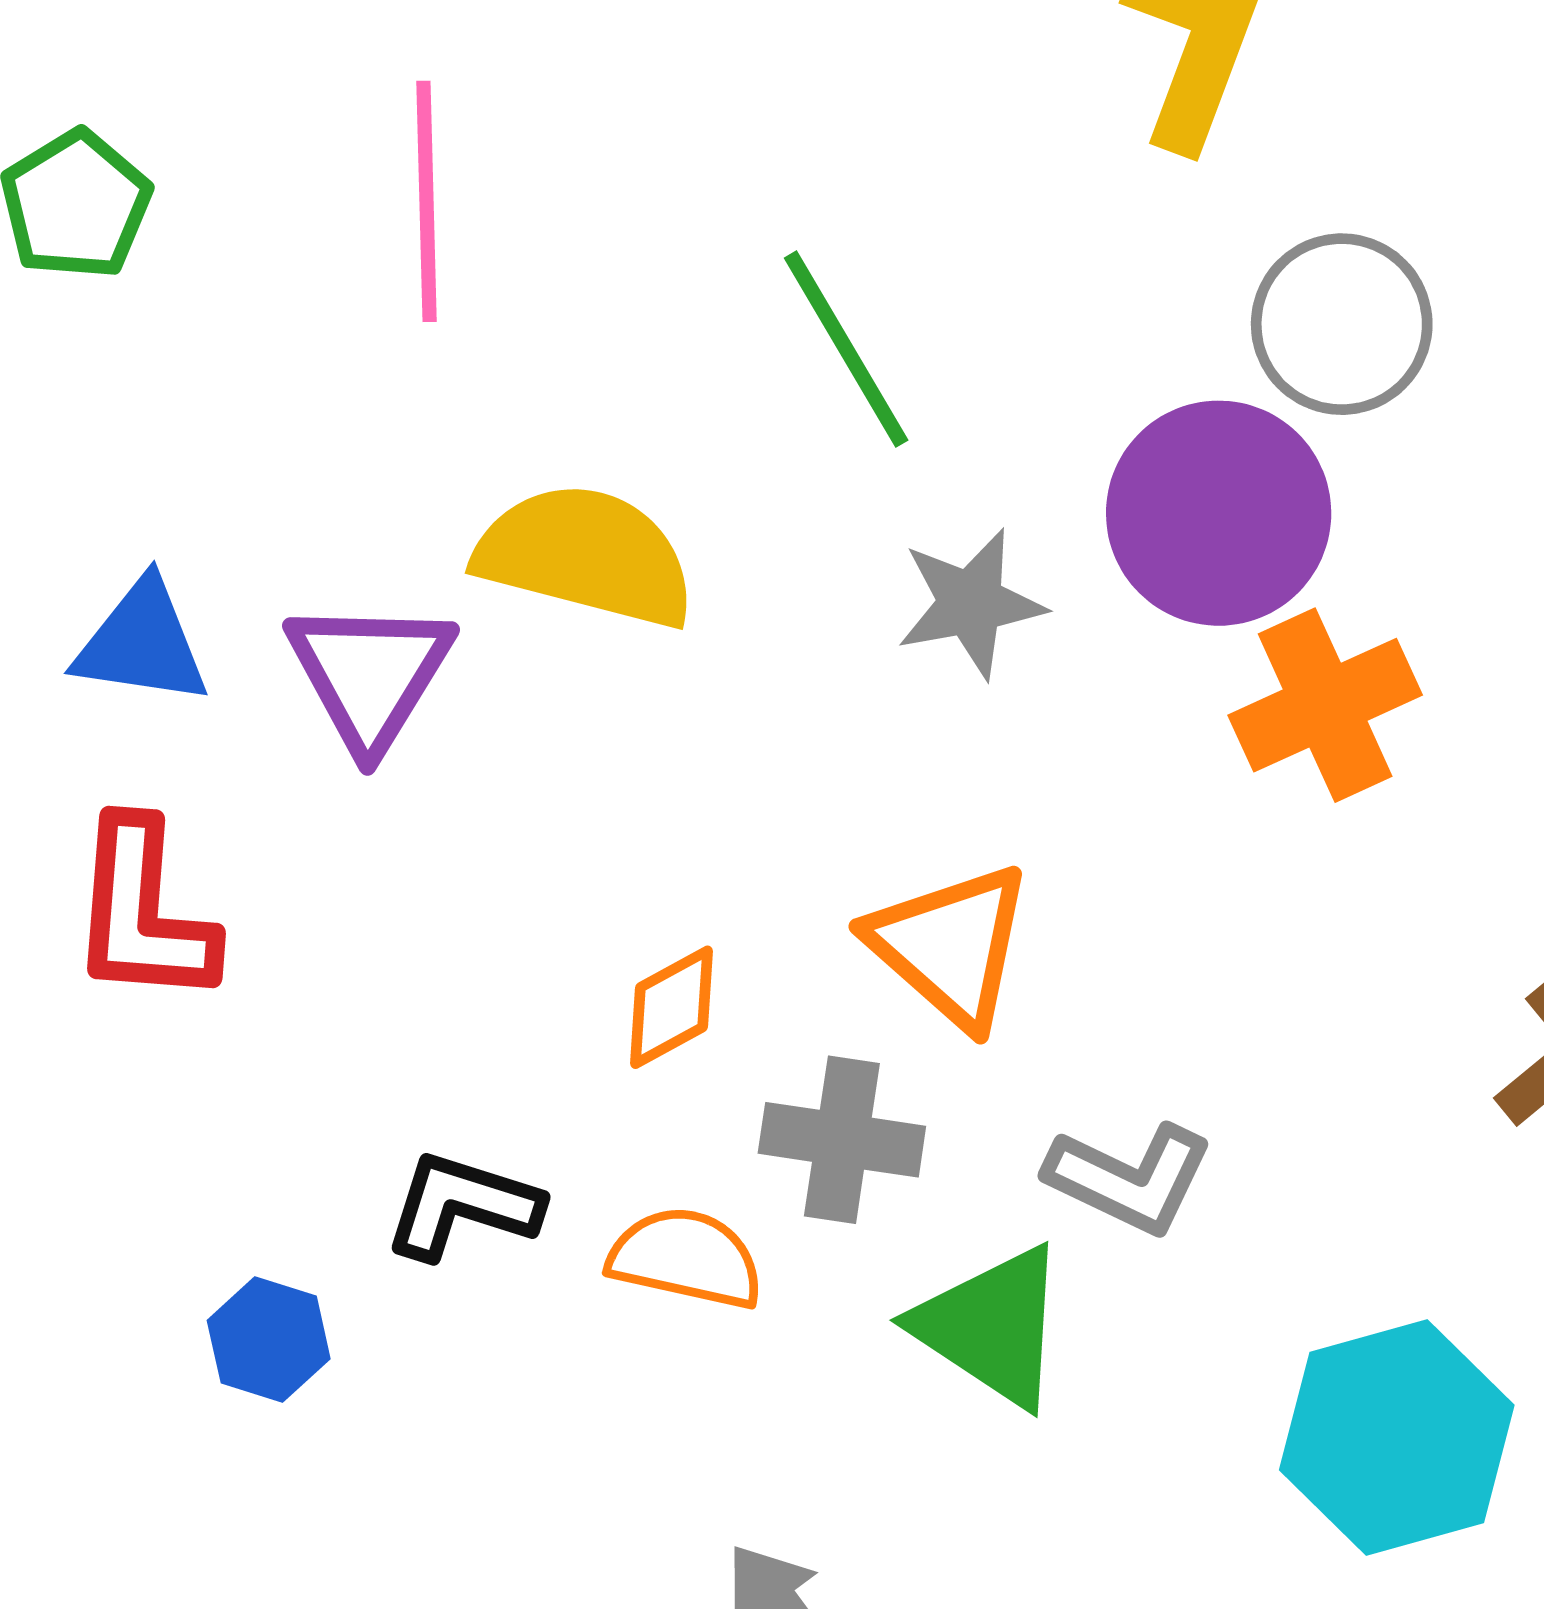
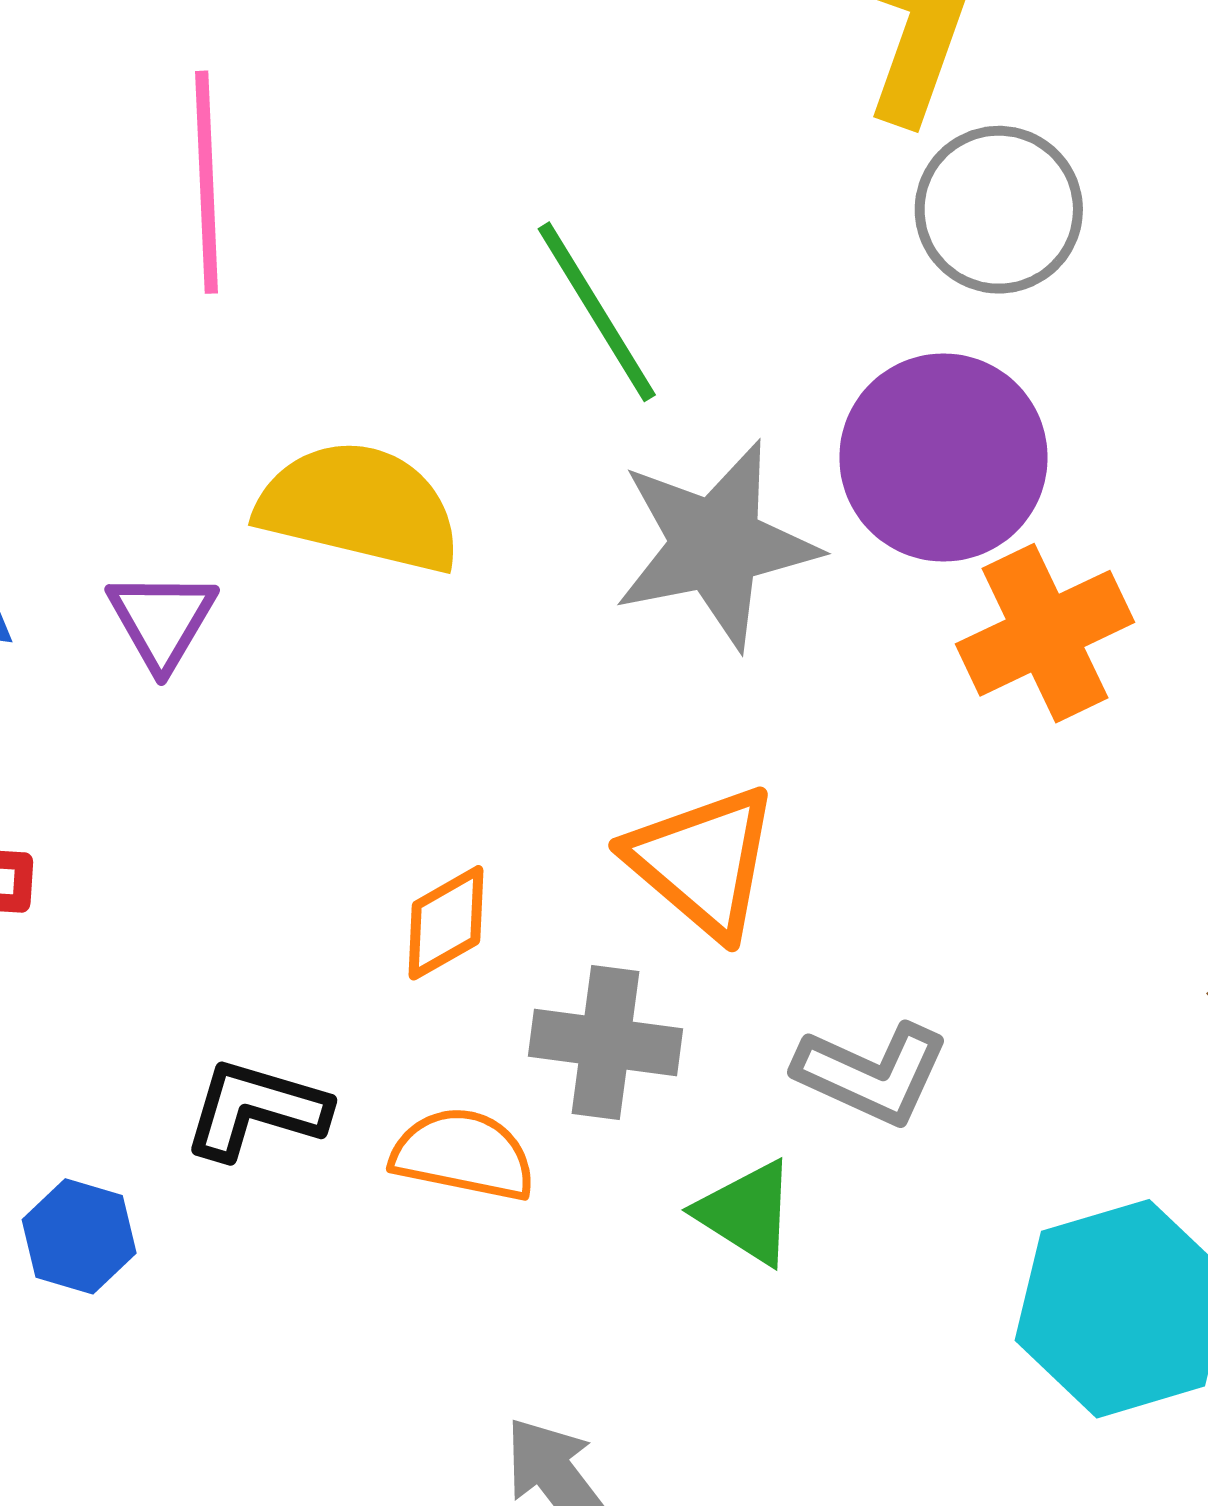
gray circle: (1342, 324) -> (999, 210), moved
gray star: (971, 603) -> (716, 545), size x1.5
purple triangle: (370, 674) -> (162, 620), size x0.7
green triangle: (991, 1326) -> (747, 1213), size x0.7

